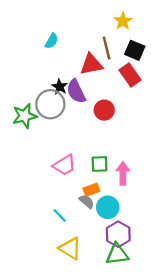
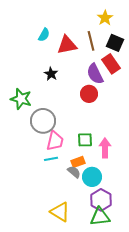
red triangle: (91, 64) -> (67, 45), moved
purple semicircle: (76, 91) -> (95, 74), moved
gray circle: (50, 104) -> (43, 121), moved
green star: (25, 116) -> (21, 99), turned 30
pink trapezoid: (64, 165) -> (55, 141), turned -45
cyan line: (60, 216) -> (51, 159), moved, turned -56

